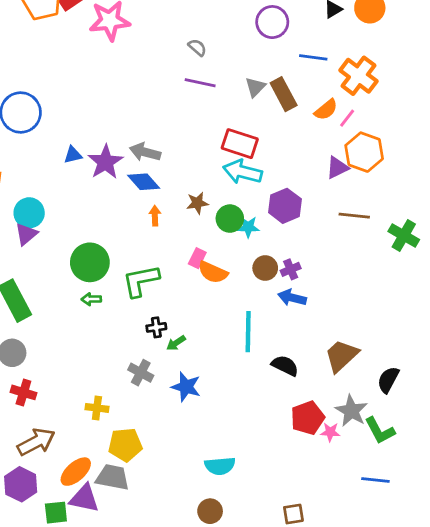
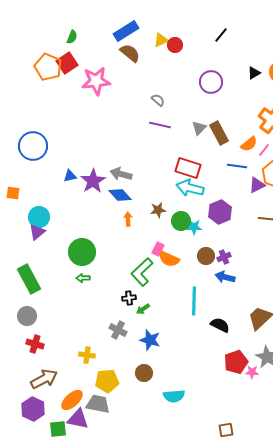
blue line: (313, 57) -> (237, 166), moved
green L-shape: (141, 281) -> (142, 272), moved, turned -32
brown circle: (210, 511) -> (144, 373), moved

